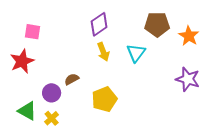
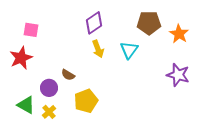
brown semicircle: (72, 79) -> (68, 75), turned -120
yellow pentagon: (104, 99) -> (86, 101), moved

